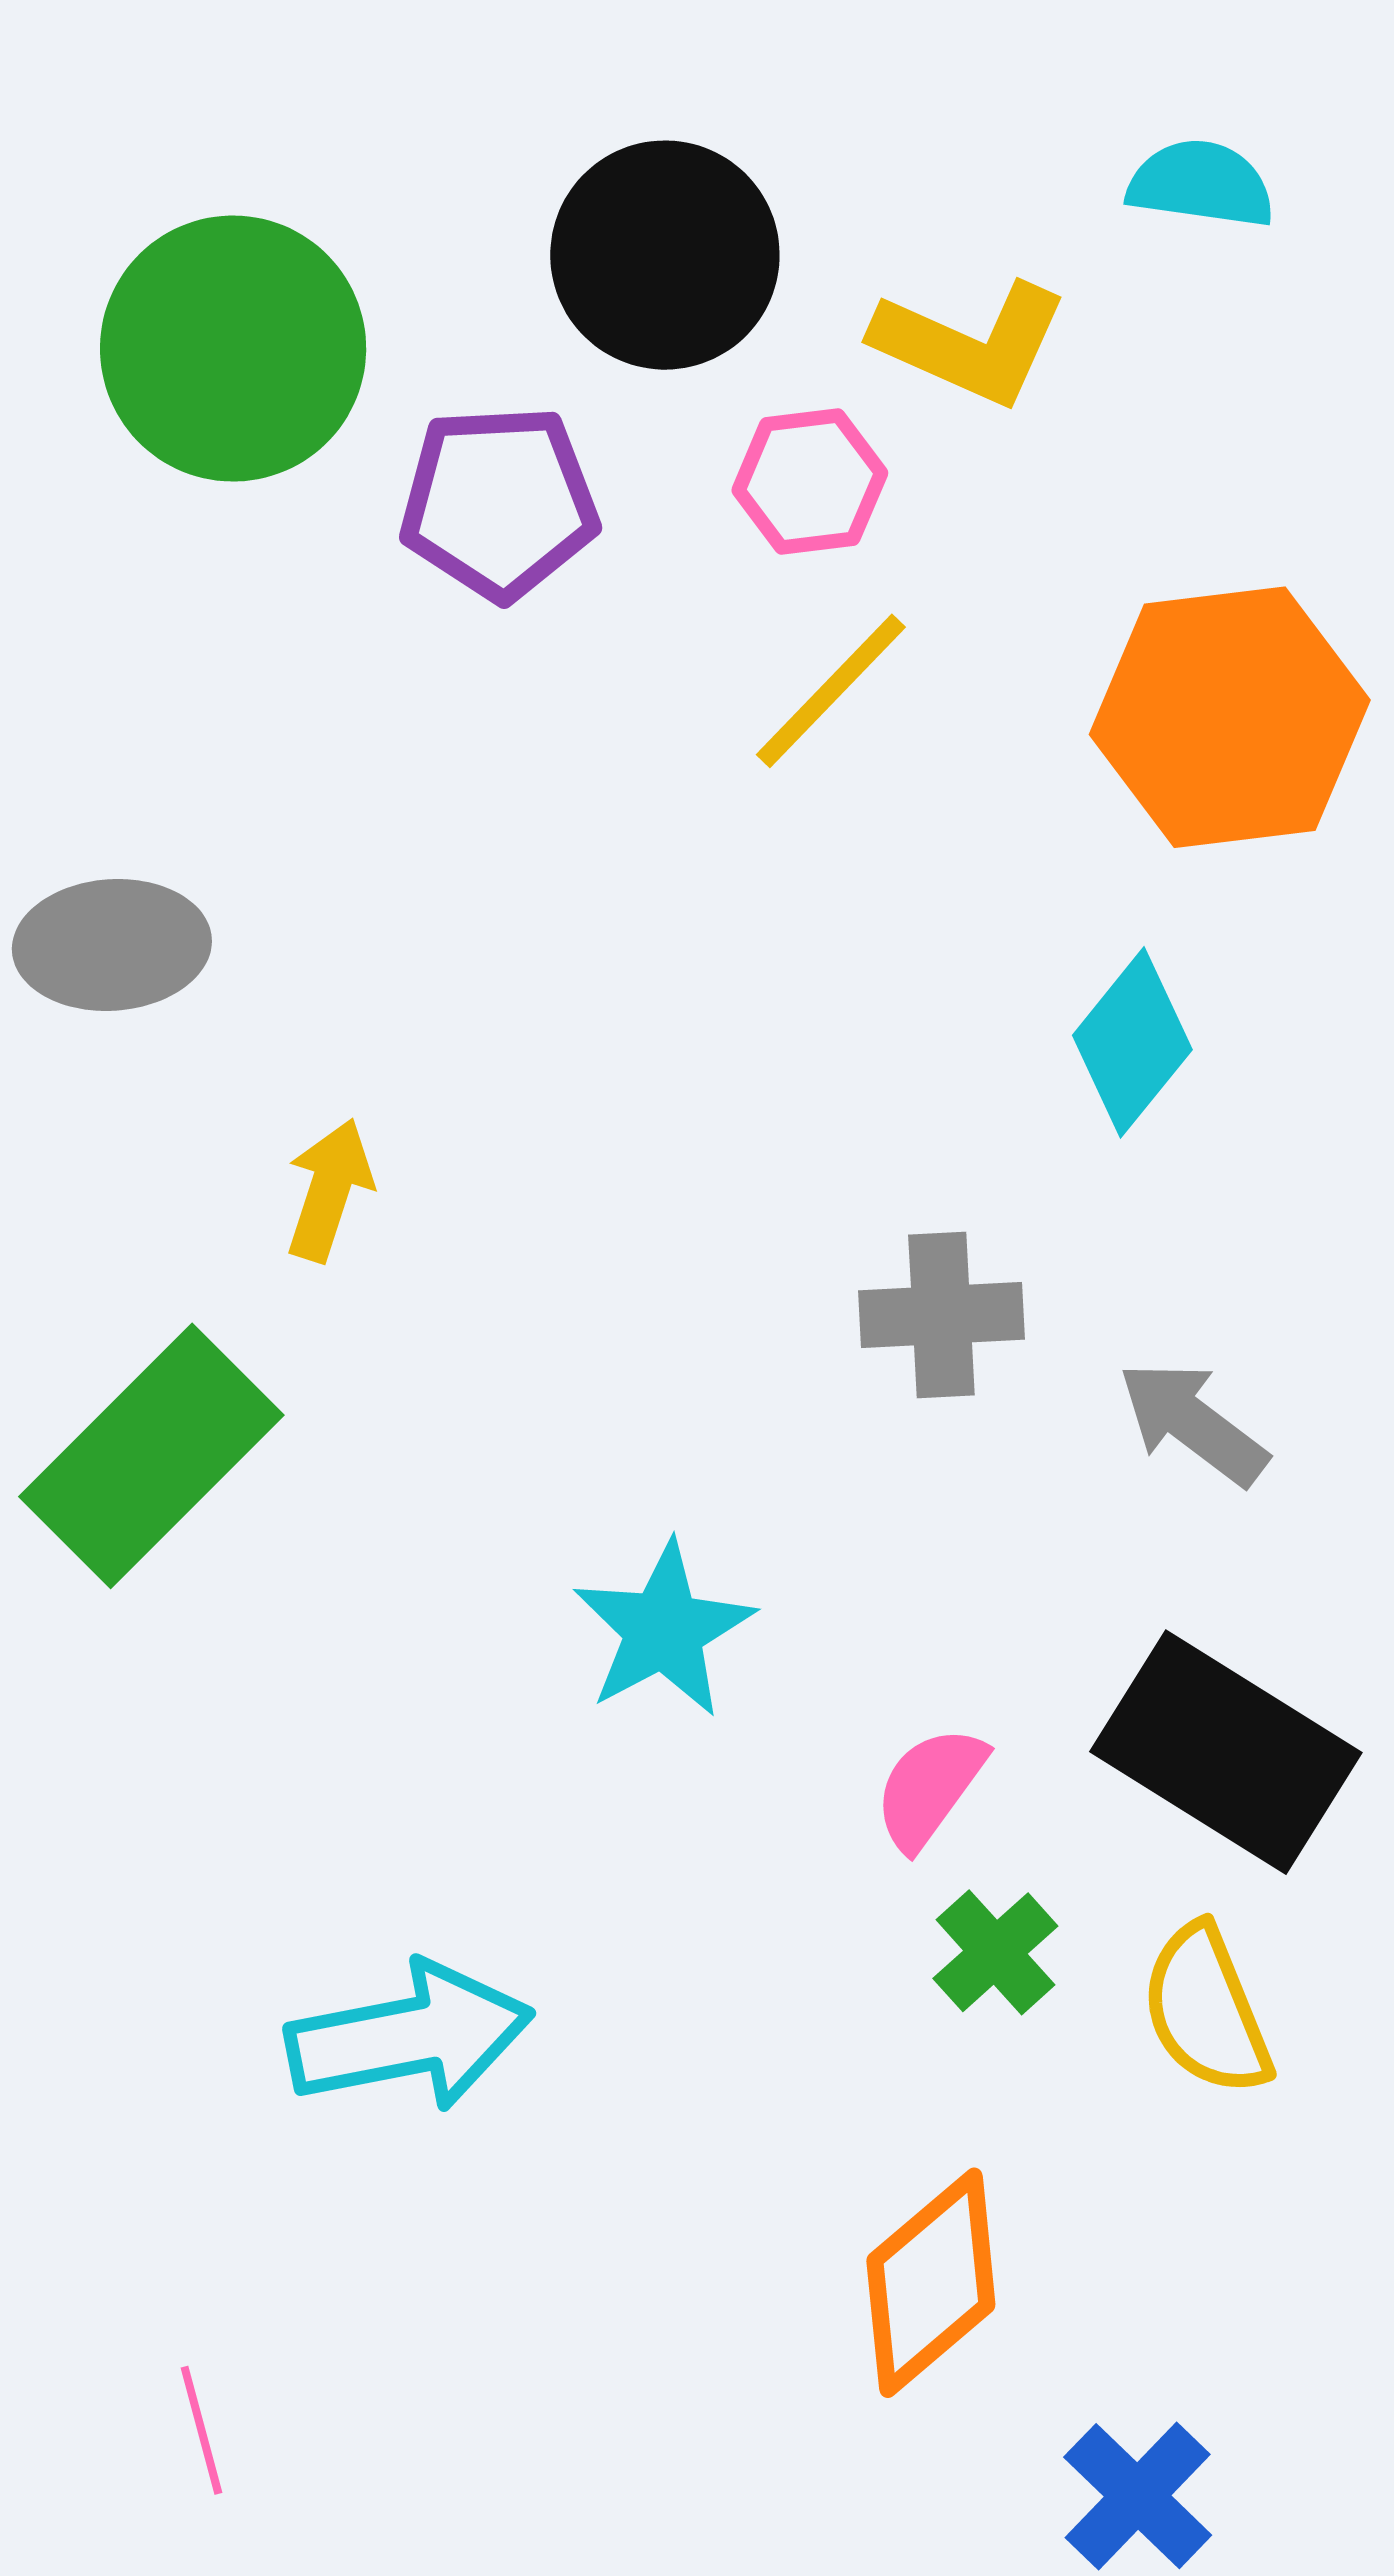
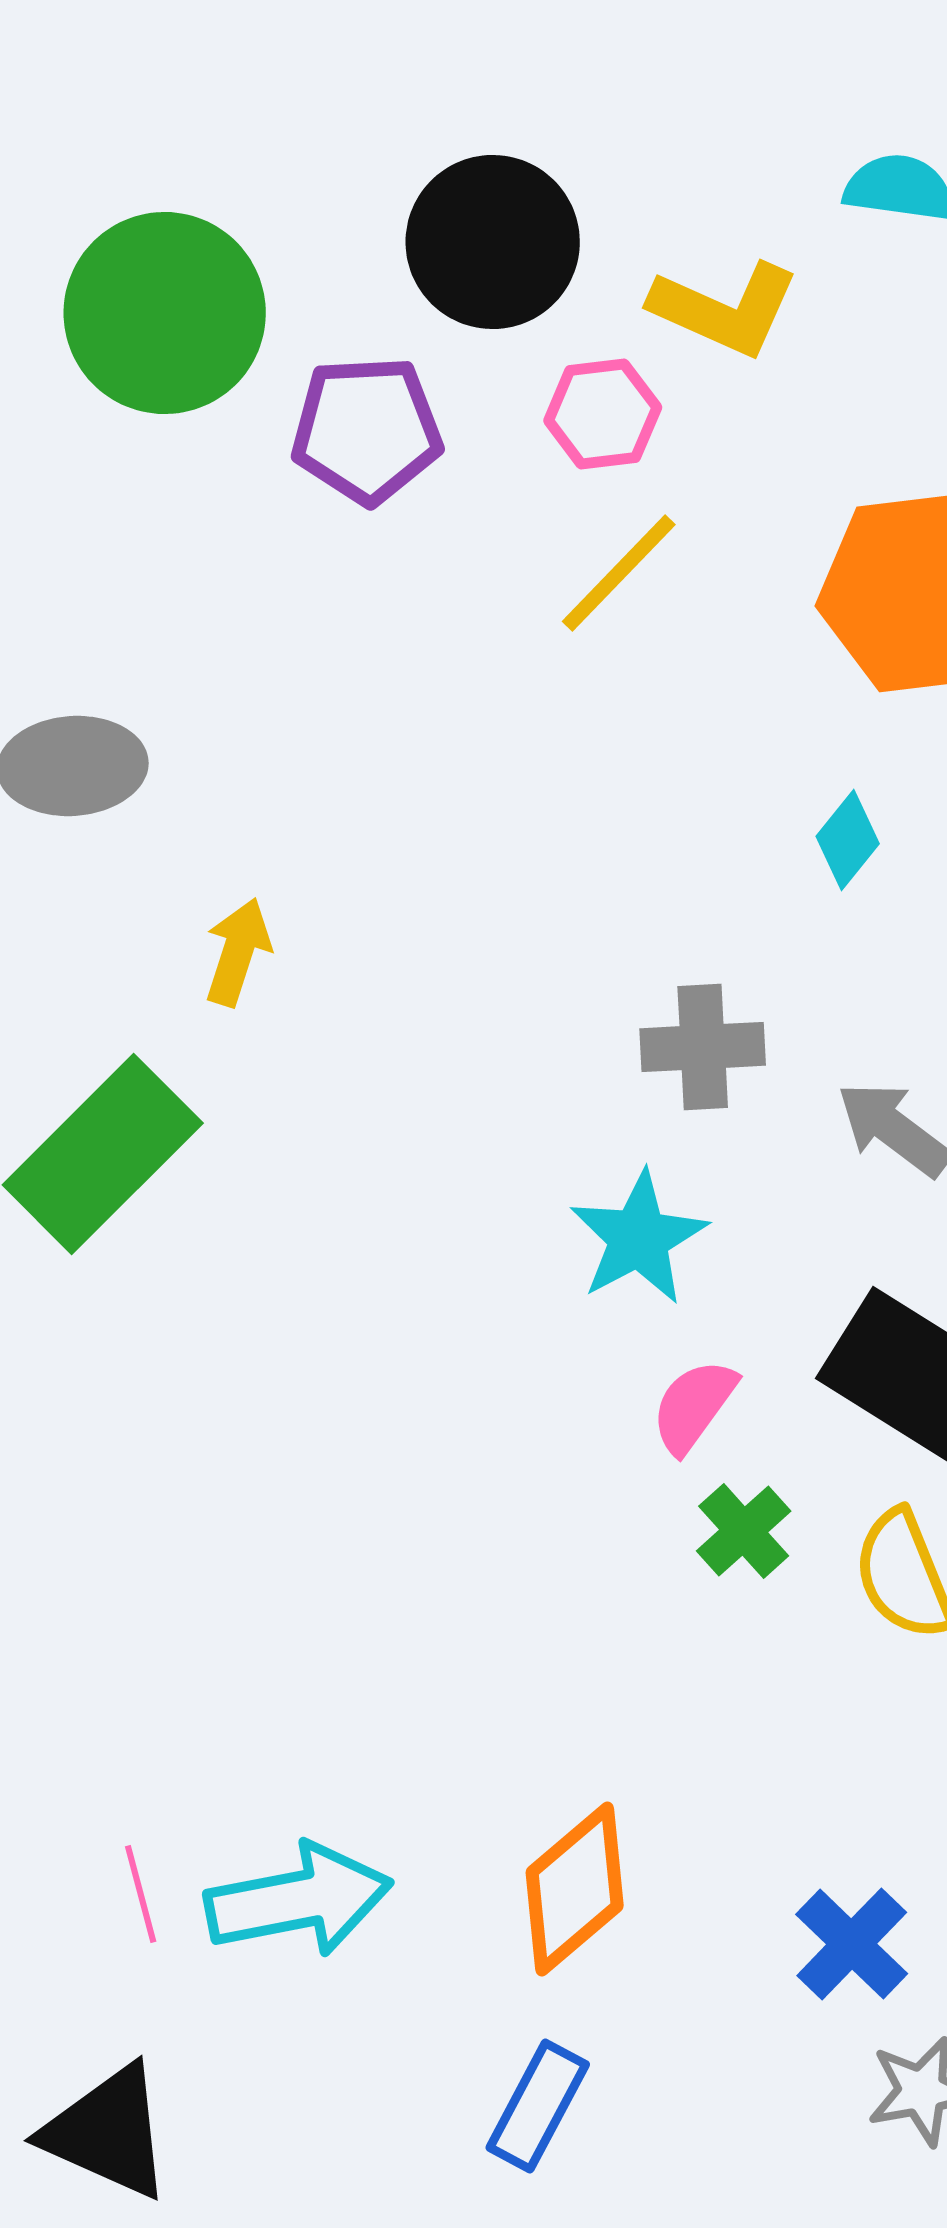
cyan diamond: (1132, 1042) -> (848, 840), size x0.7
cyan star: (664, 1630) -> (639, 1238), moved
cyan arrow: (409, 2037) -> (299, 1900), moved
orange diamond: (931, 2283) -> (575, 1889), moved

